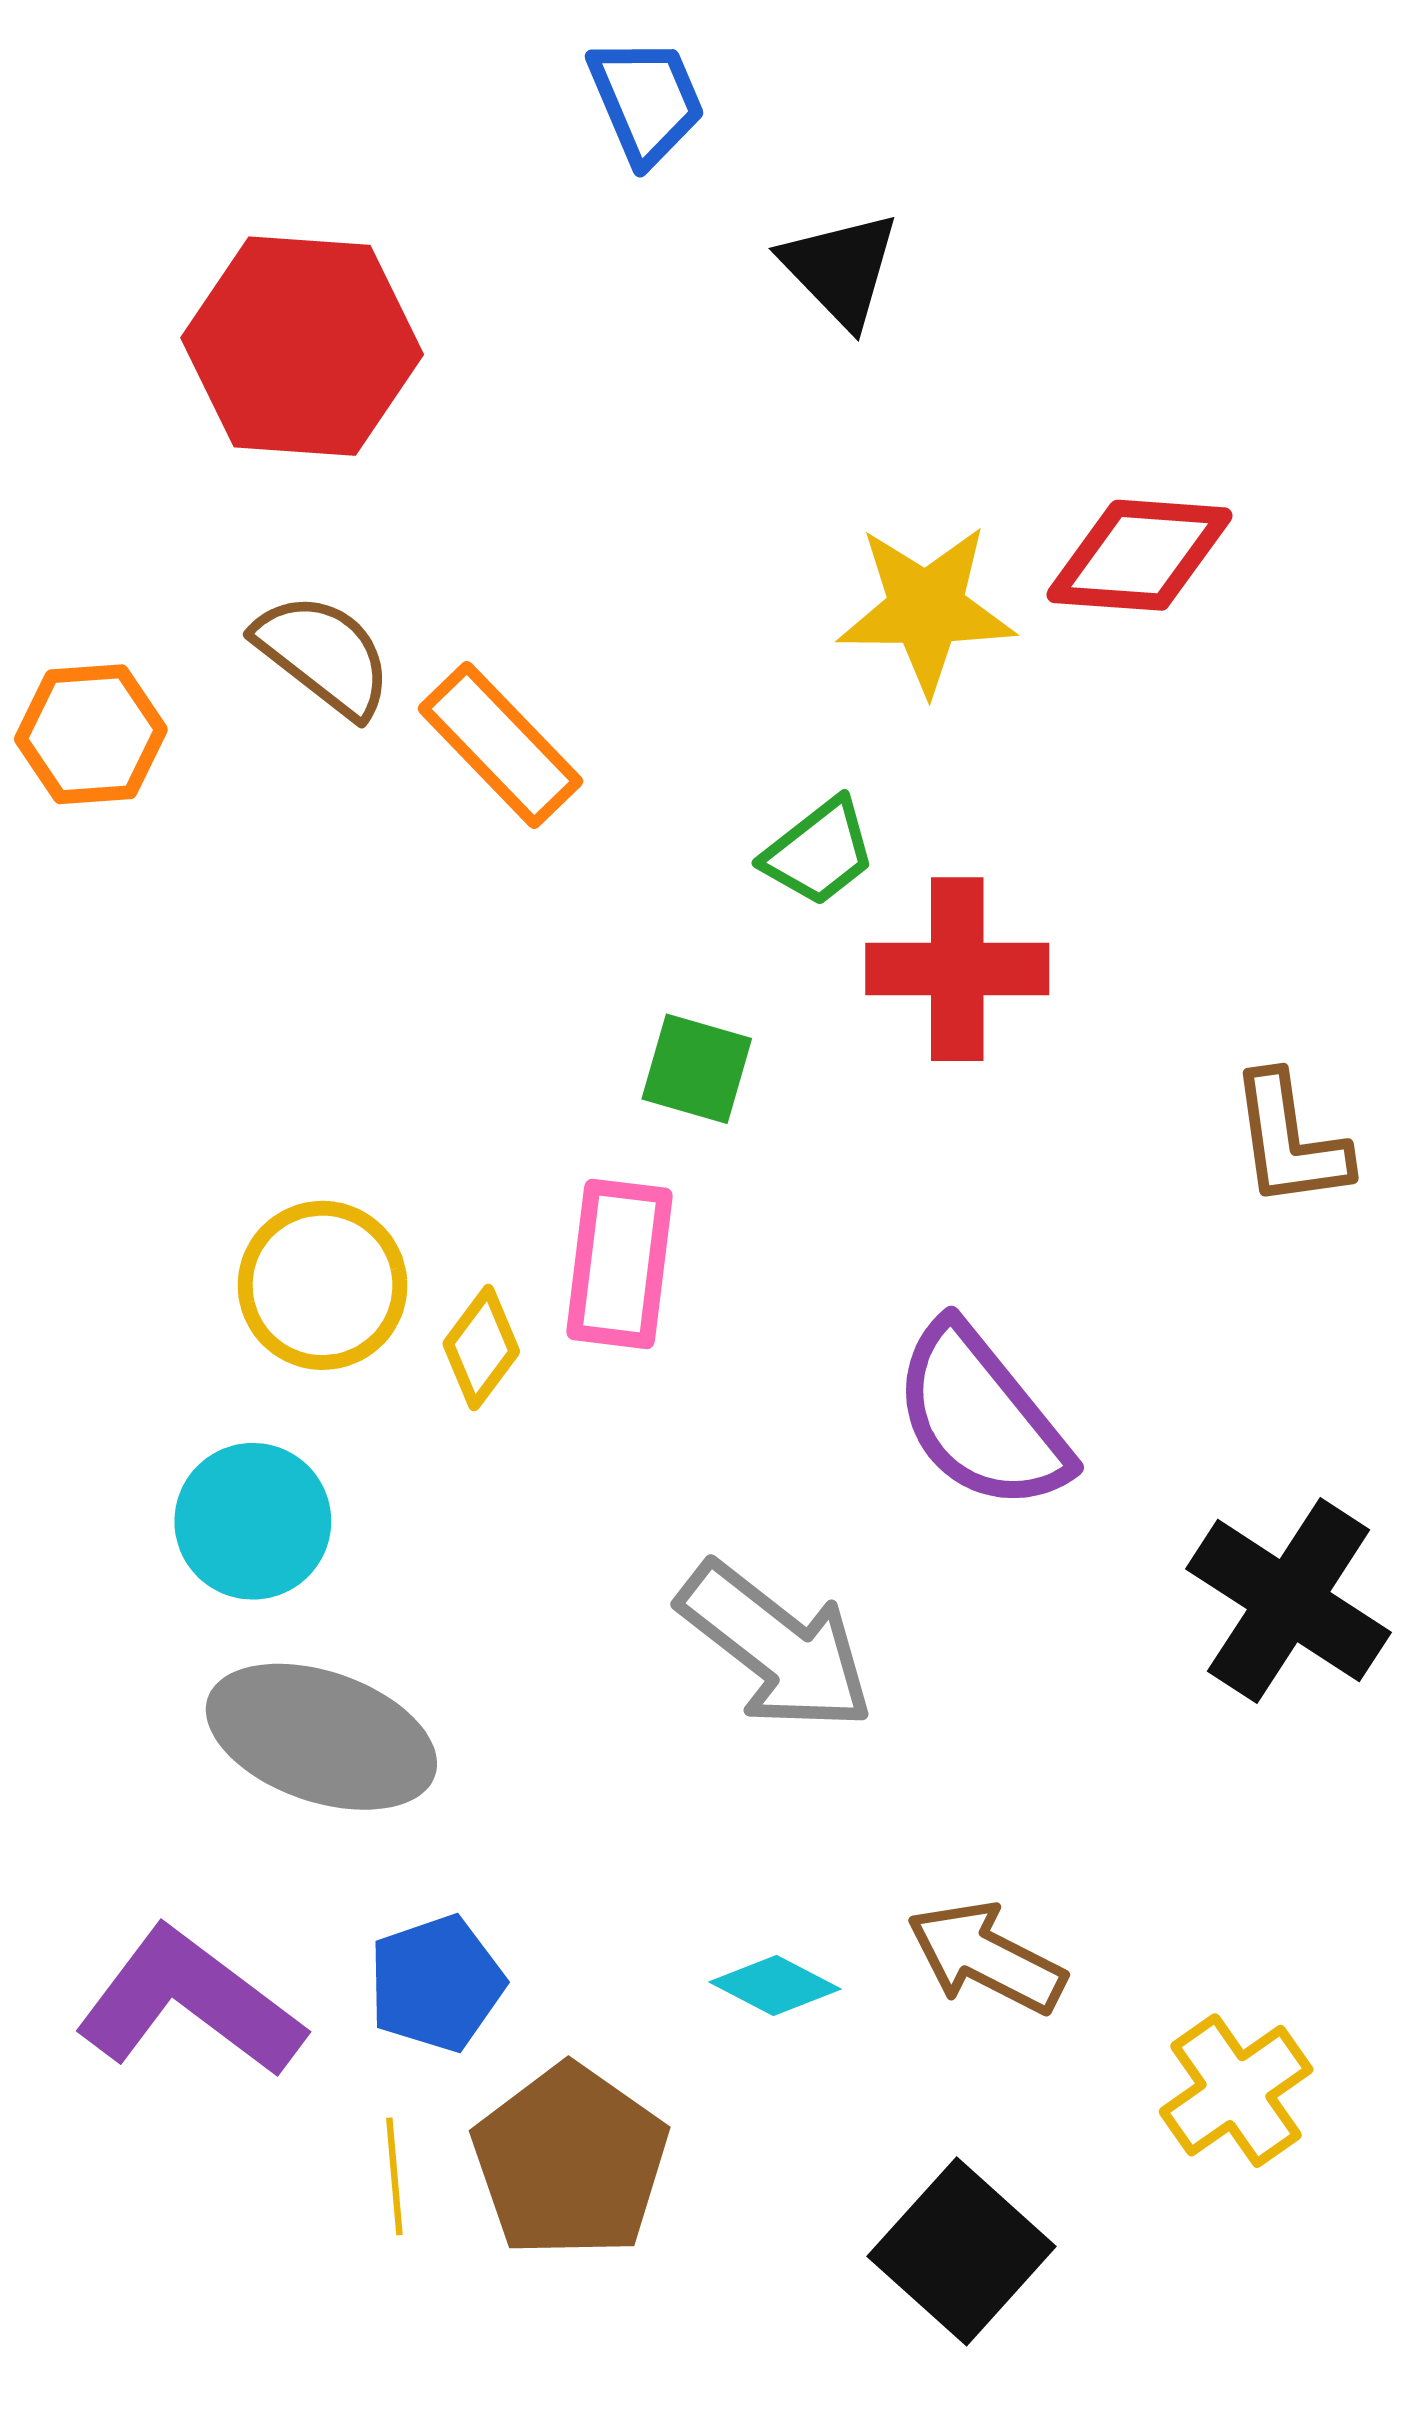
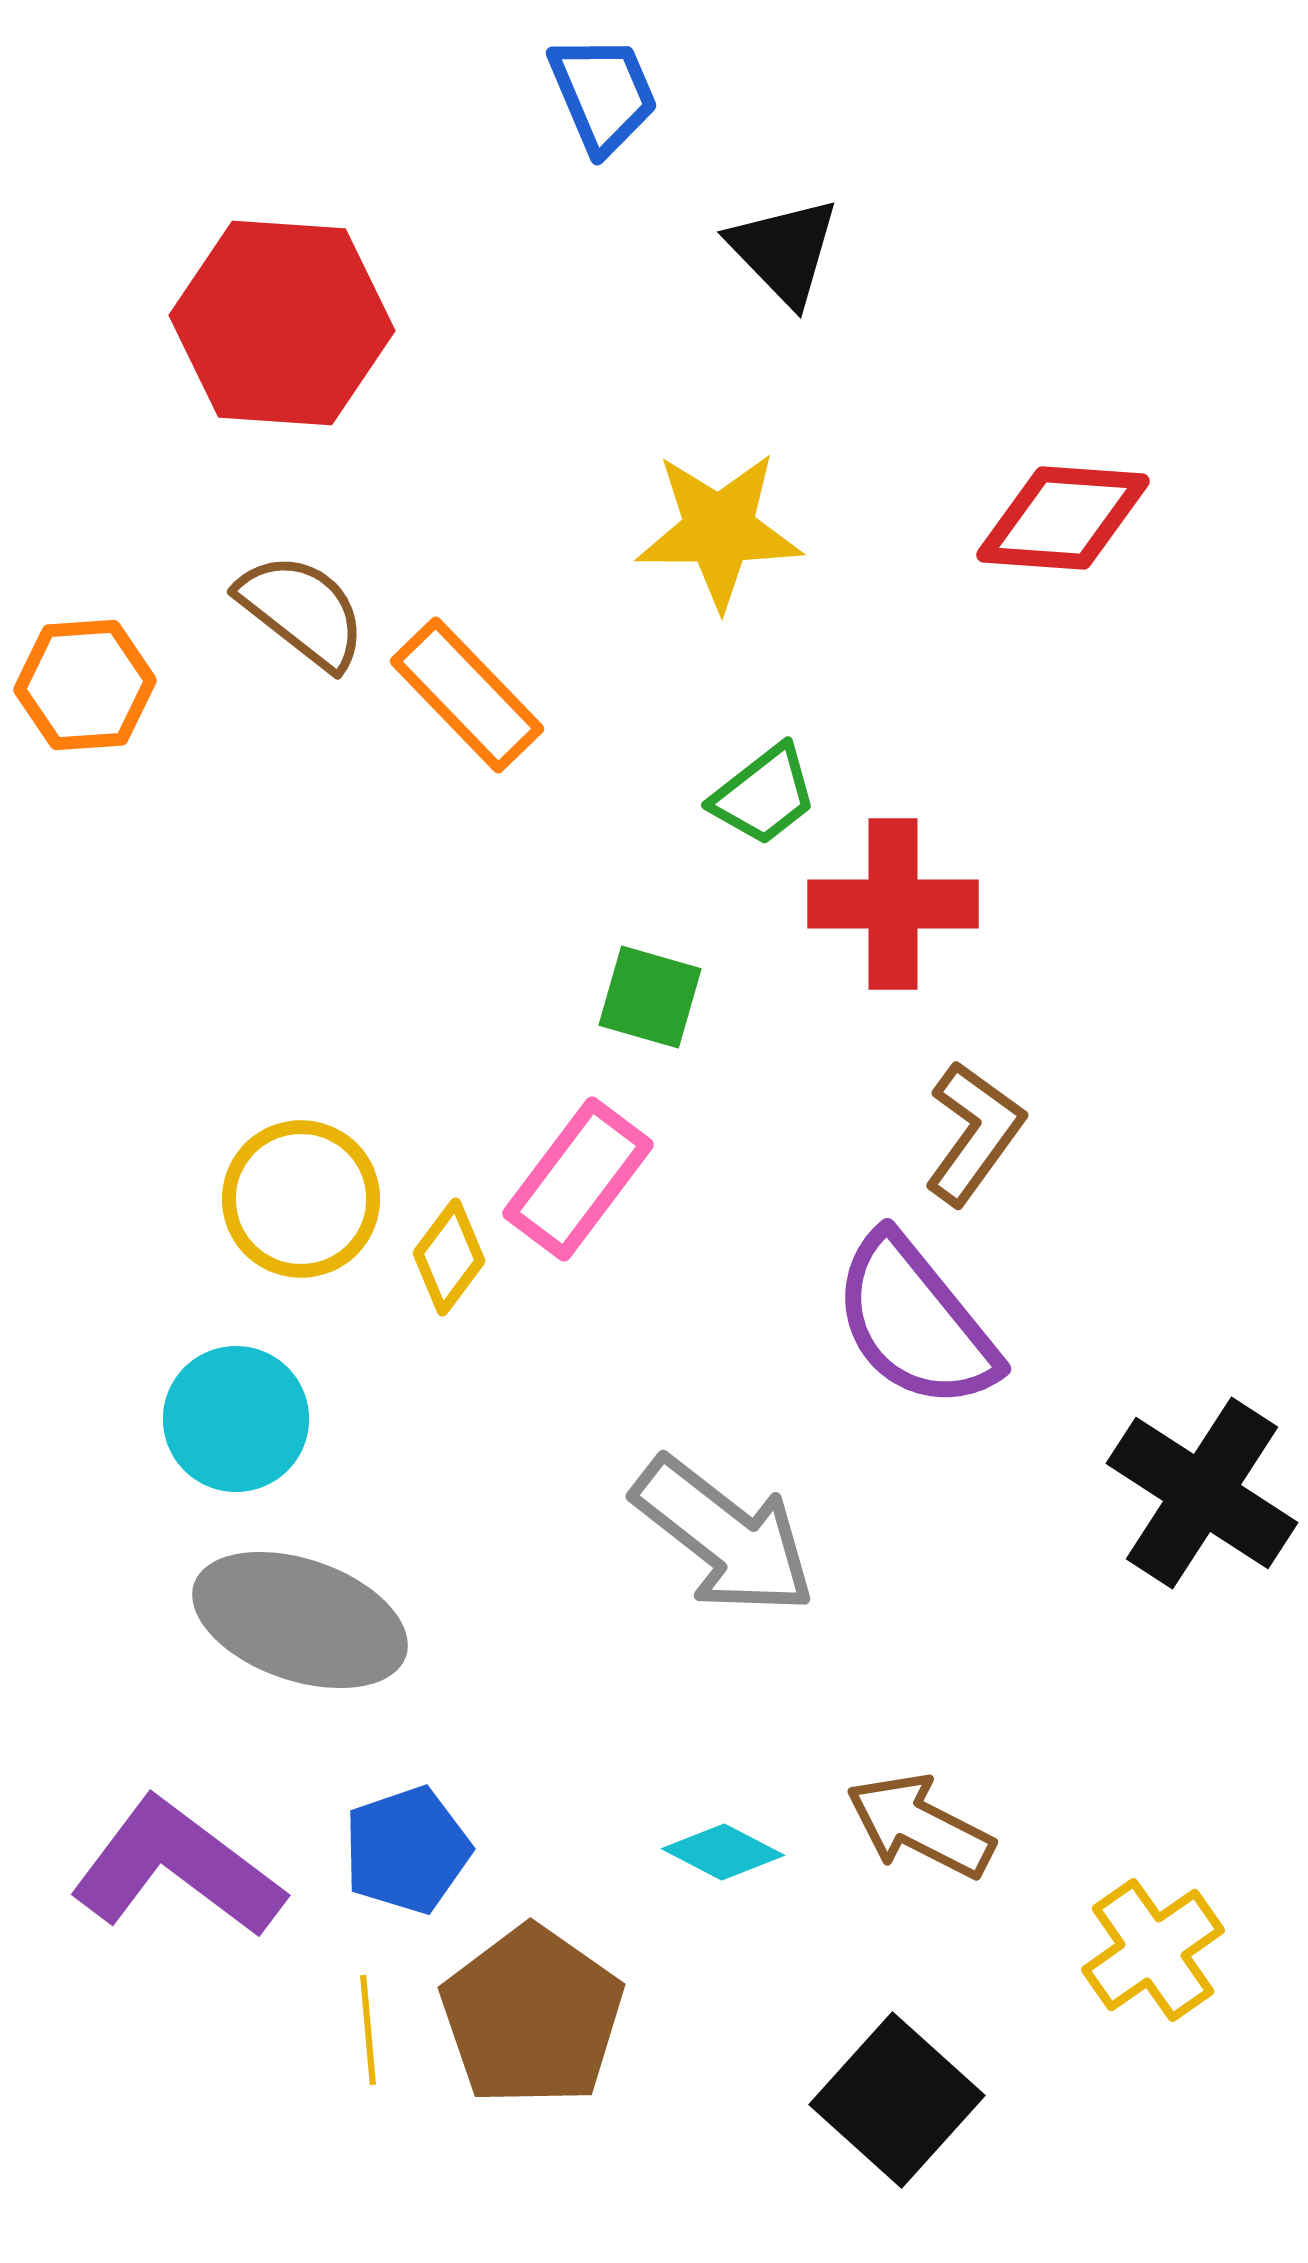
yellow star: (926, 609) -> (719, 530), moved
brown L-shape: (1290, 1141) -> (974, 1133), moved, turned -136
pink rectangle: (620, 1264) -> (578, 1179), turned 30

